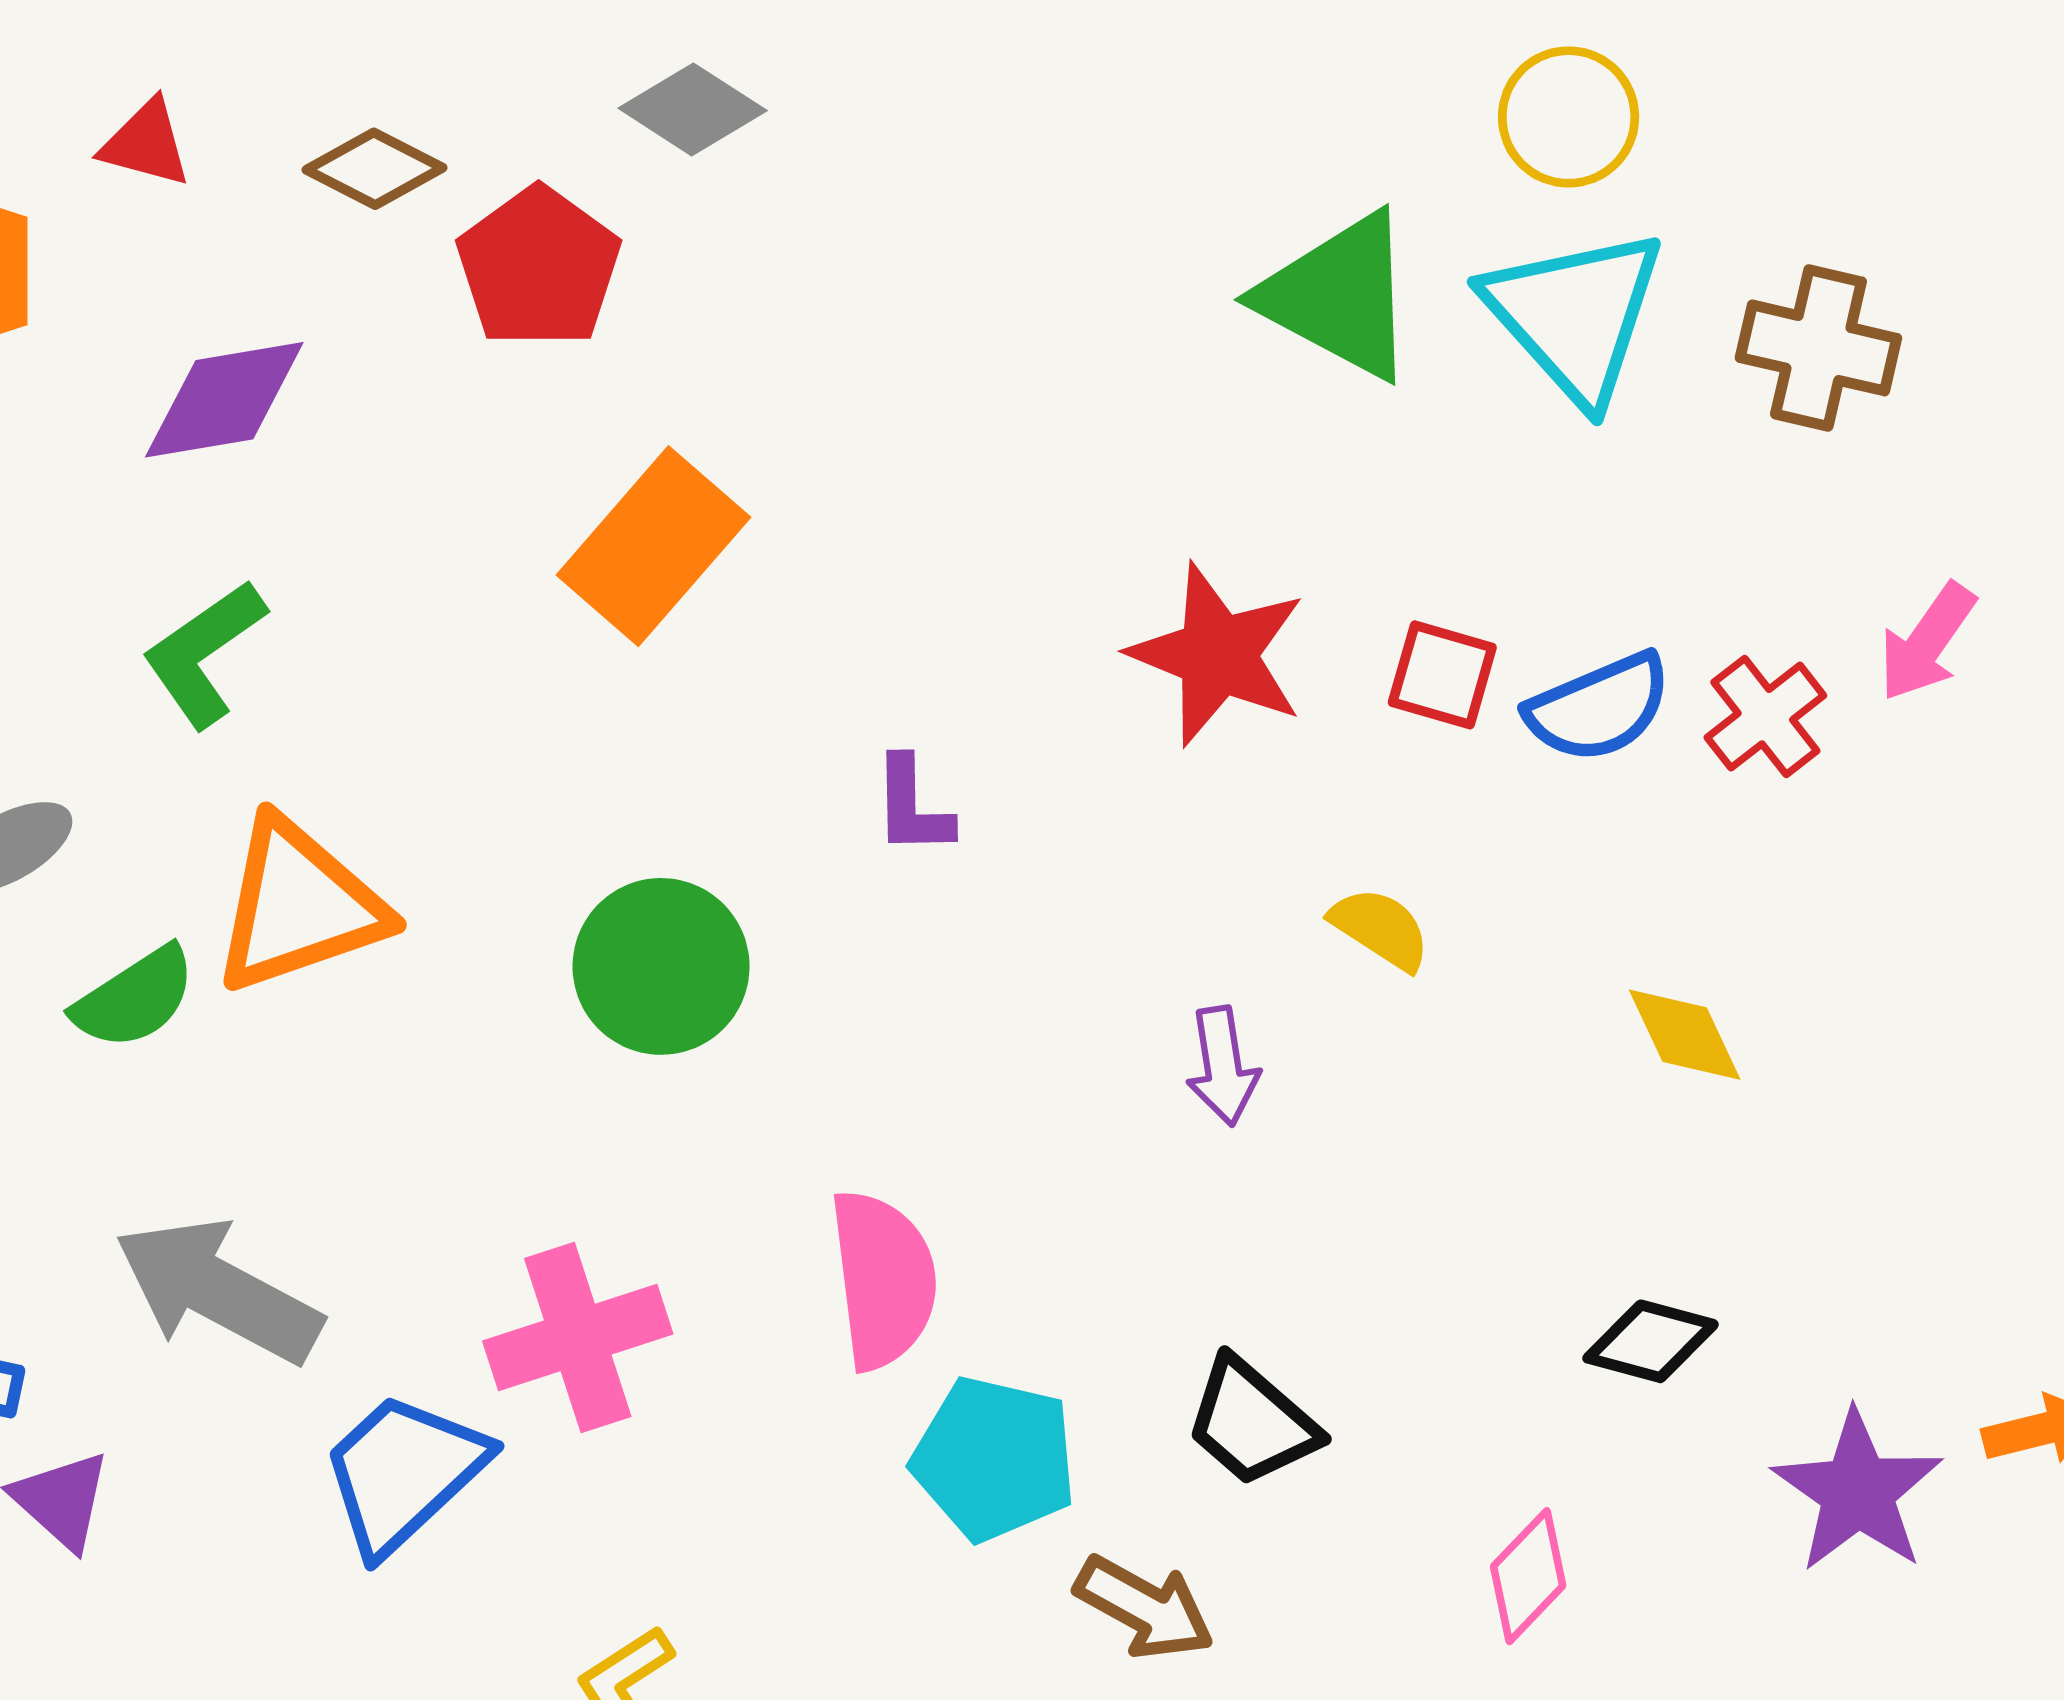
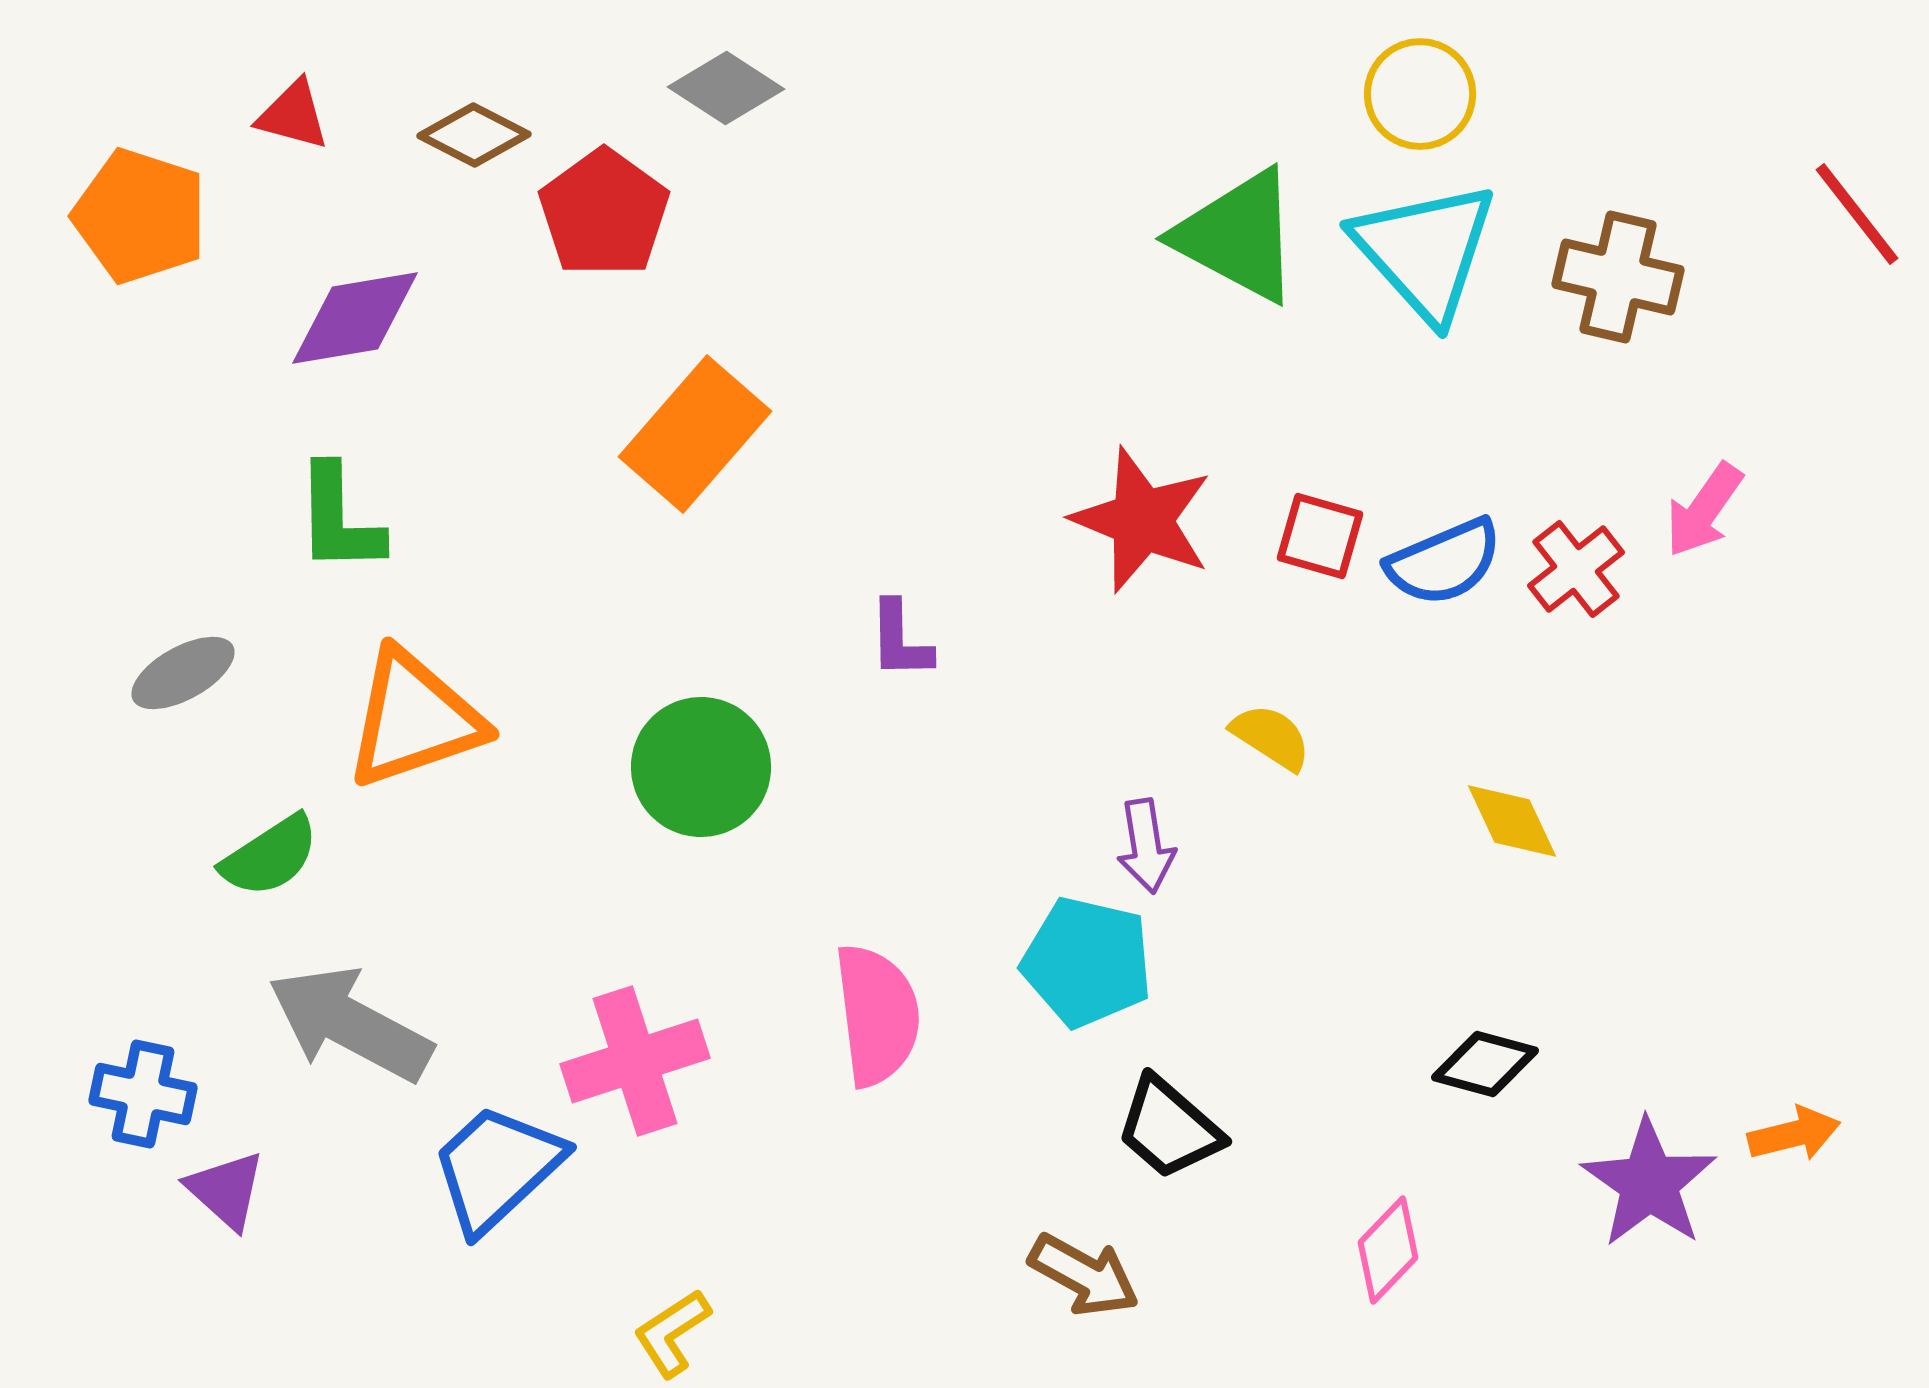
green L-shape: (204, 653) -> (339, 519), turned -56
green semicircle: (135, 998) -> (270, 856), moved
cyan pentagon: (994, 1459) -> (1087, 962), moved

